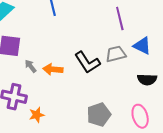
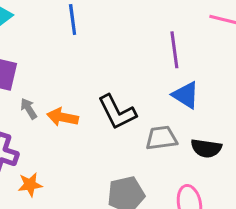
blue triangle: (142, 46) -> (186, 95), moved
gray trapezoid: (116, 54) -> (161, 138), moved

